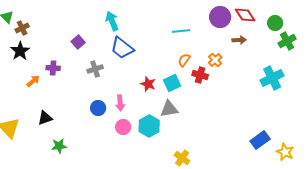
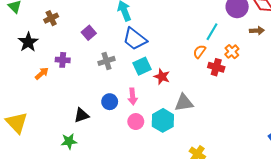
brown cross: (22, 28) -> (51, 18), moved
cyan line: (181, 31) -> (212, 32), moved, turned -54
cyan square: (172, 83) -> (142, 66), moved
black triangle: (45, 118) -> (81, 115), moved

